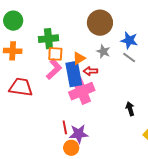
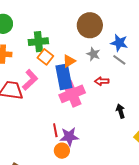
orange square: (55, 54) -> (45, 57), turned 35
pink L-shape: (54, 69) -> (30, 80), moved
red arrow: (90, 71) -> (102, 81), moved

